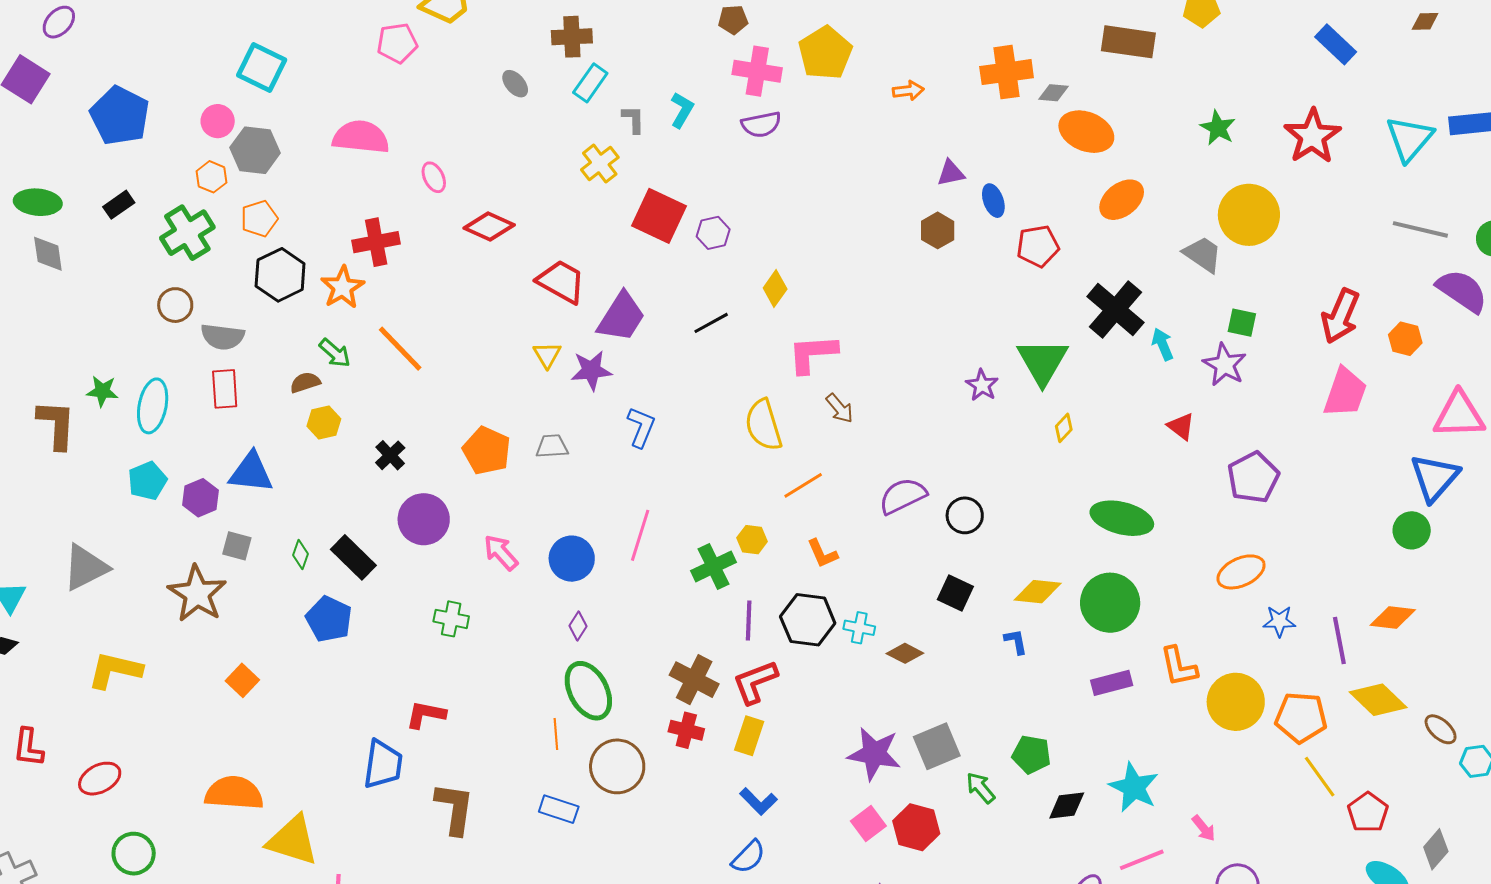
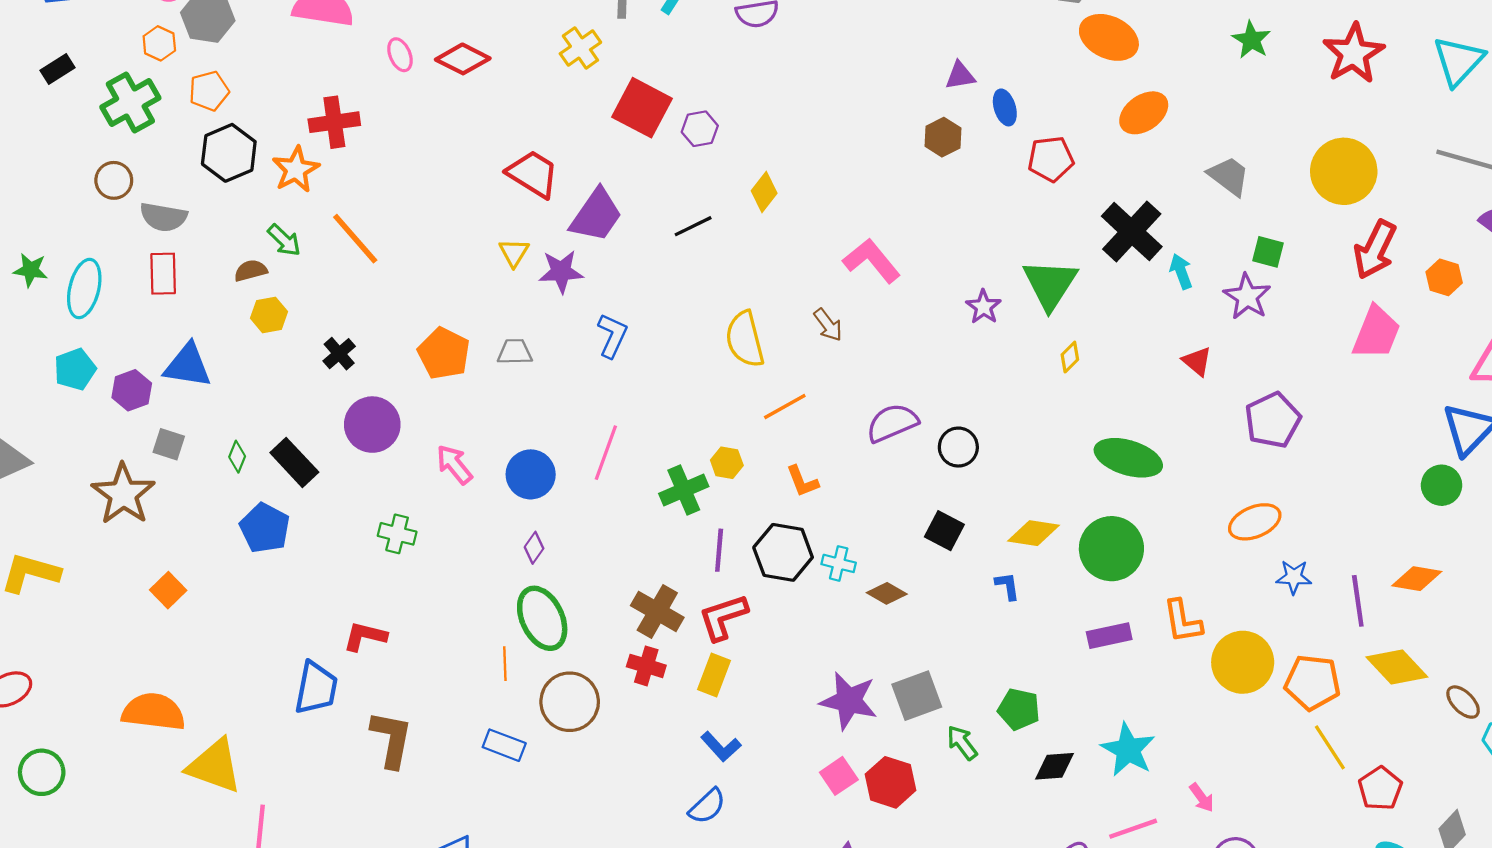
yellow circle: (1249, 215) -> (1344, 171), moved
red diamond: (489, 226) -> (463, 59), moved
pink L-shape: (813, 354) -> (872, 261), moved, turned 52

